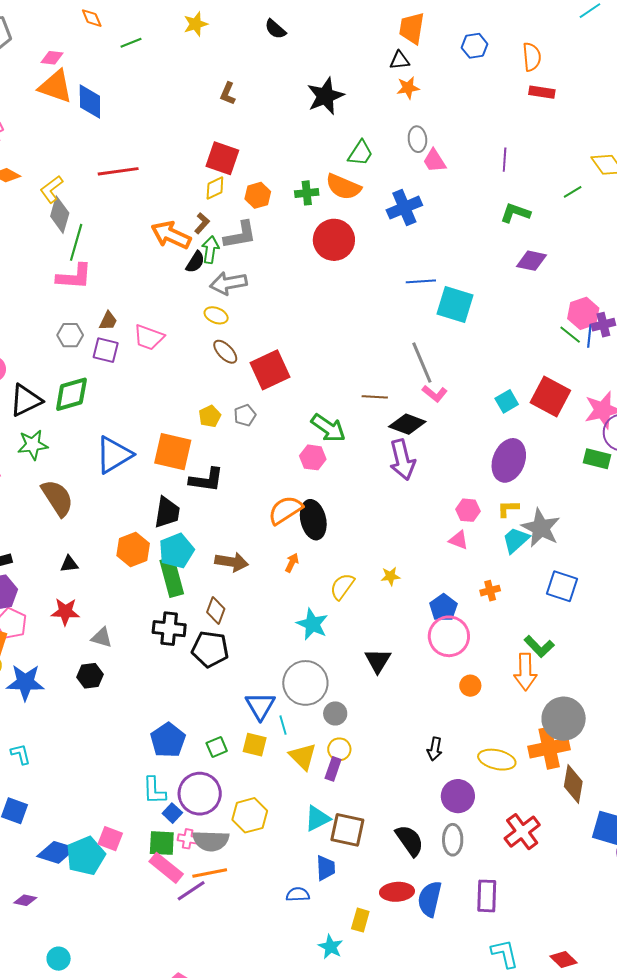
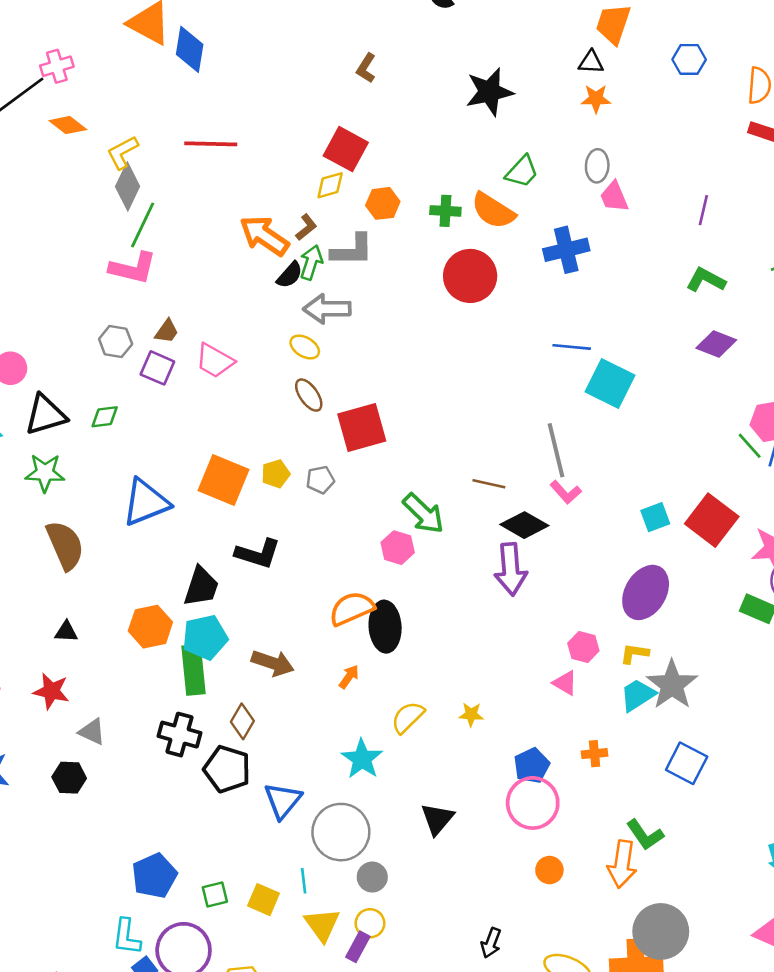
green diamond: (71, 394) -> (105, 417), size x0.6
orange square: (173, 452) -> (224, 480), moved
blue triangle: (260, 706) -> (283, 801), moved

